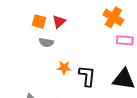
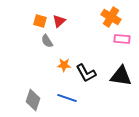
gray semicircle: (46, 42) -> (47, 41), turned 48
black L-shape: (87, 76) -> (86, 73), turned 145

